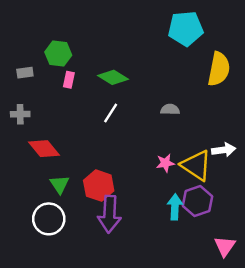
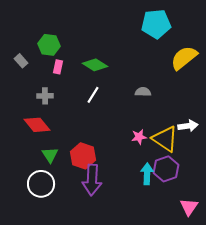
yellow semicircle: (219, 69) -> (184, 58), turned -140
gray rectangle: (25, 73) -> (21, 61), turned 56
gray cross: (20, 114) -> (45, 96), moved

